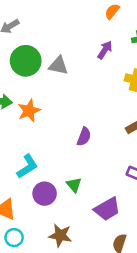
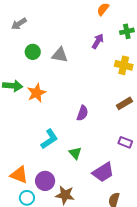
green circle: (26, 61) -> (33, 52), size x0.6
cyan L-shape: (27, 166) -> (49, 139), moved
purple circle: (45, 194) -> (45, 181), moved

